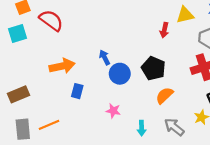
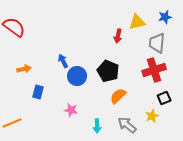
orange arrow: (62, 66) -> (24, 69), size x0.6

